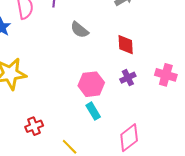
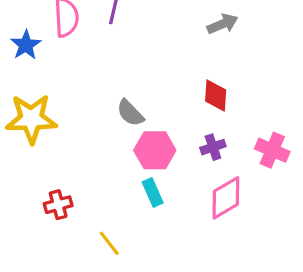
gray semicircle: (79, 30) -> (130, 113), moved
pink diamond: (129, 138) -> (226, 198), moved

